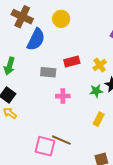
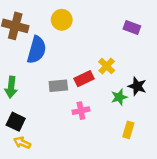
red rectangle: (72, 62) -> (84, 79), moved
yellow cross: (100, 65) -> (107, 66), moved

